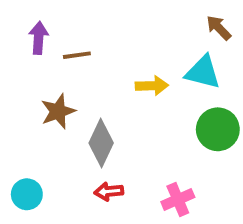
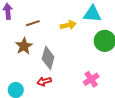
brown line: (77, 55) -> (33, 23), moved
red arrow: (109, 191) -> (44, 81), moved

